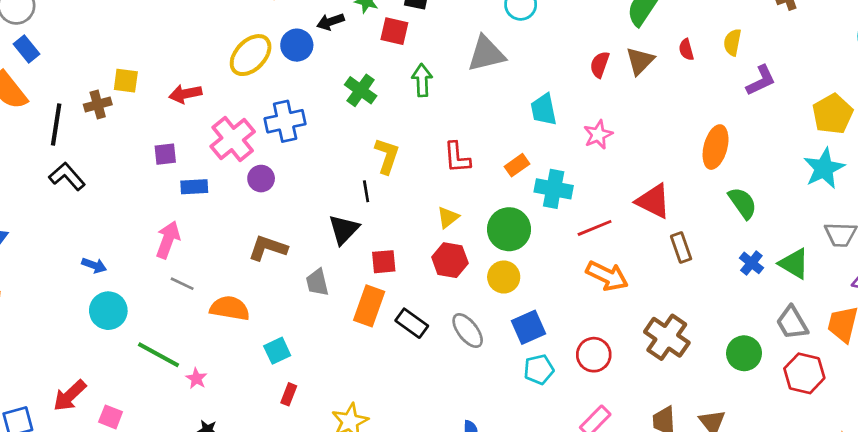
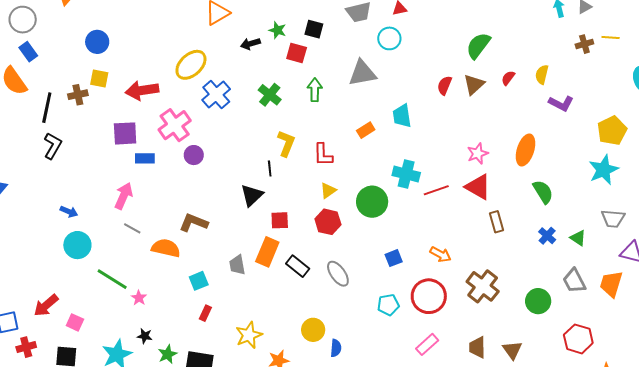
blue circle: (297, 45) -> (97, 42), moved
red semicircle: (686, 50) -> (508, 78), turned 49
purple L-shape: (761, 80) -> (561, 103), turned 50
red arrow: (185, 94) -> (142, 90), size x1.4
blue cross: (285, 121) -> (216, 94), moved, turned -32
pink star: (598, 135) -> (478, 154), moved
purple square: (165, 154) -> (125, 133), size x1.5
red L-shape: (457, 157) -> (323, 155), moved
orange rectangle: (517, 165) -> (366, 130), moved
black L-shape: (67, 176) -> (53, 146), turned 68
red line: (595, 228) -> (436, 190), moved
brown L-shape: (268, 248) -> (194, 223), moved
green triangle: (794, 264) -> (578, 238), size x0.7
orange arrow: (607, 276) -> (441, 254), moved, size x0.7
yellow circle: (504, 277) -> (313, 330), moved
gray trapezoid: (317, 282) -> (237, 265), moved
blue square: (528, 327) -> (394, 258), moved, size x0.7
red circle: (594, 355) -> (429, 296), size x1.4
red hexagon: (804, 373) -> (578, 339), moved

